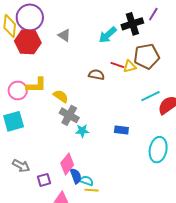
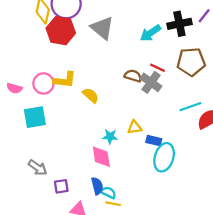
gray triangle: (64, 35) -> (102, 28), size x1.6
yellow triangle: (130, 66) -> (135, 127), moved
gray cross: (69, 115) -> (151, 82), moved
cyan ellipse: (158, 150) -> (164, 157), moved
pink diamond: (67, 164) -> (101, 157), moved, turned -55

